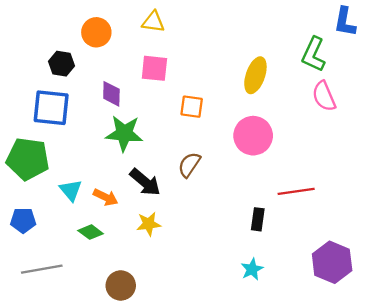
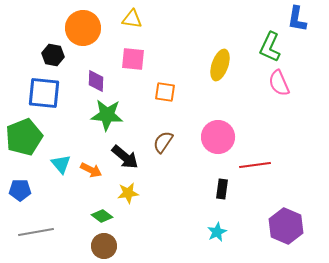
orange circle: (96, 32) -> (83, 28), size x1.4
pink circle: (253, 136) -> (218, 137), moved
green pentagon: (28, 159) -> (24, 137), turned -30
green diamond: (91, 232) -> (102, 216), moved

